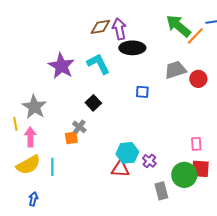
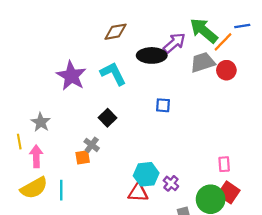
purple arrow: (119, 29) -> (174, 43), moved, turned 60
gray trapezoid: (175, 70) -> (203, 62), moved
red circle: (198, 79) -> (226, 70), moved
gray star: (34, 107) -> (41, 122), size x0.7
red square: (200, 169) -> (229, 192), turned 30

